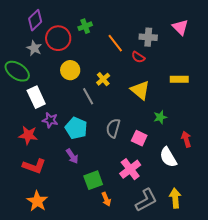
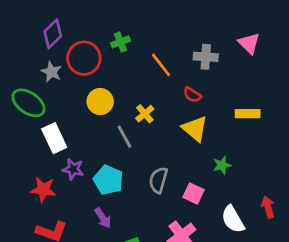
red semicircle: (138, 57) -> (192, 95), moved
red arrow: (186, 139) -> (268, 207), moved

